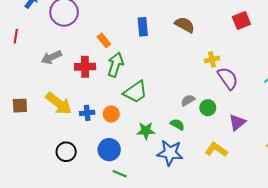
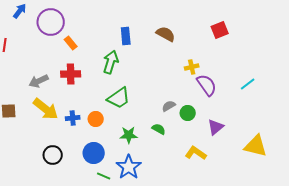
orange rectangle: (104, 40) -> (71, 43), moved
gray arrow: (51, 57) -> (39, 81), moved
green arrow: (115, 65) -> (111, 62), moved
blue star: (170, 153) -> (129, 167), moved, turned 30

